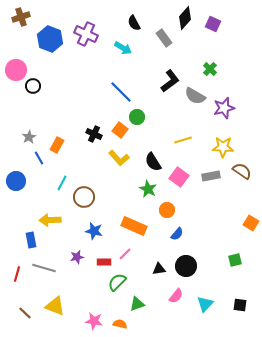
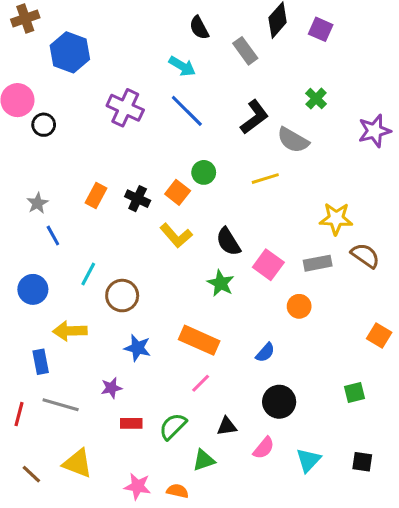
purple cross: (86, 34) -> (125, 108), moved
blue line: (121, 92) -> (187, 111), moved
purple star: (224, 108) -> (375, 131), moved
yellow line: (183, 140) -> (265, 179), moved
orange rectangle: (57, 145) -> (96, 196), moved
blue circle: (16, 181) -> (33, 289), moved
orange circle: (167, 210) -> (299, 306), moved
pink line: (125, 254) -> (201, 383), moved
red rectangle: (104, 262) -> (131, 423), moved
black triangle: (159, 269) -> (227, 426), moved

